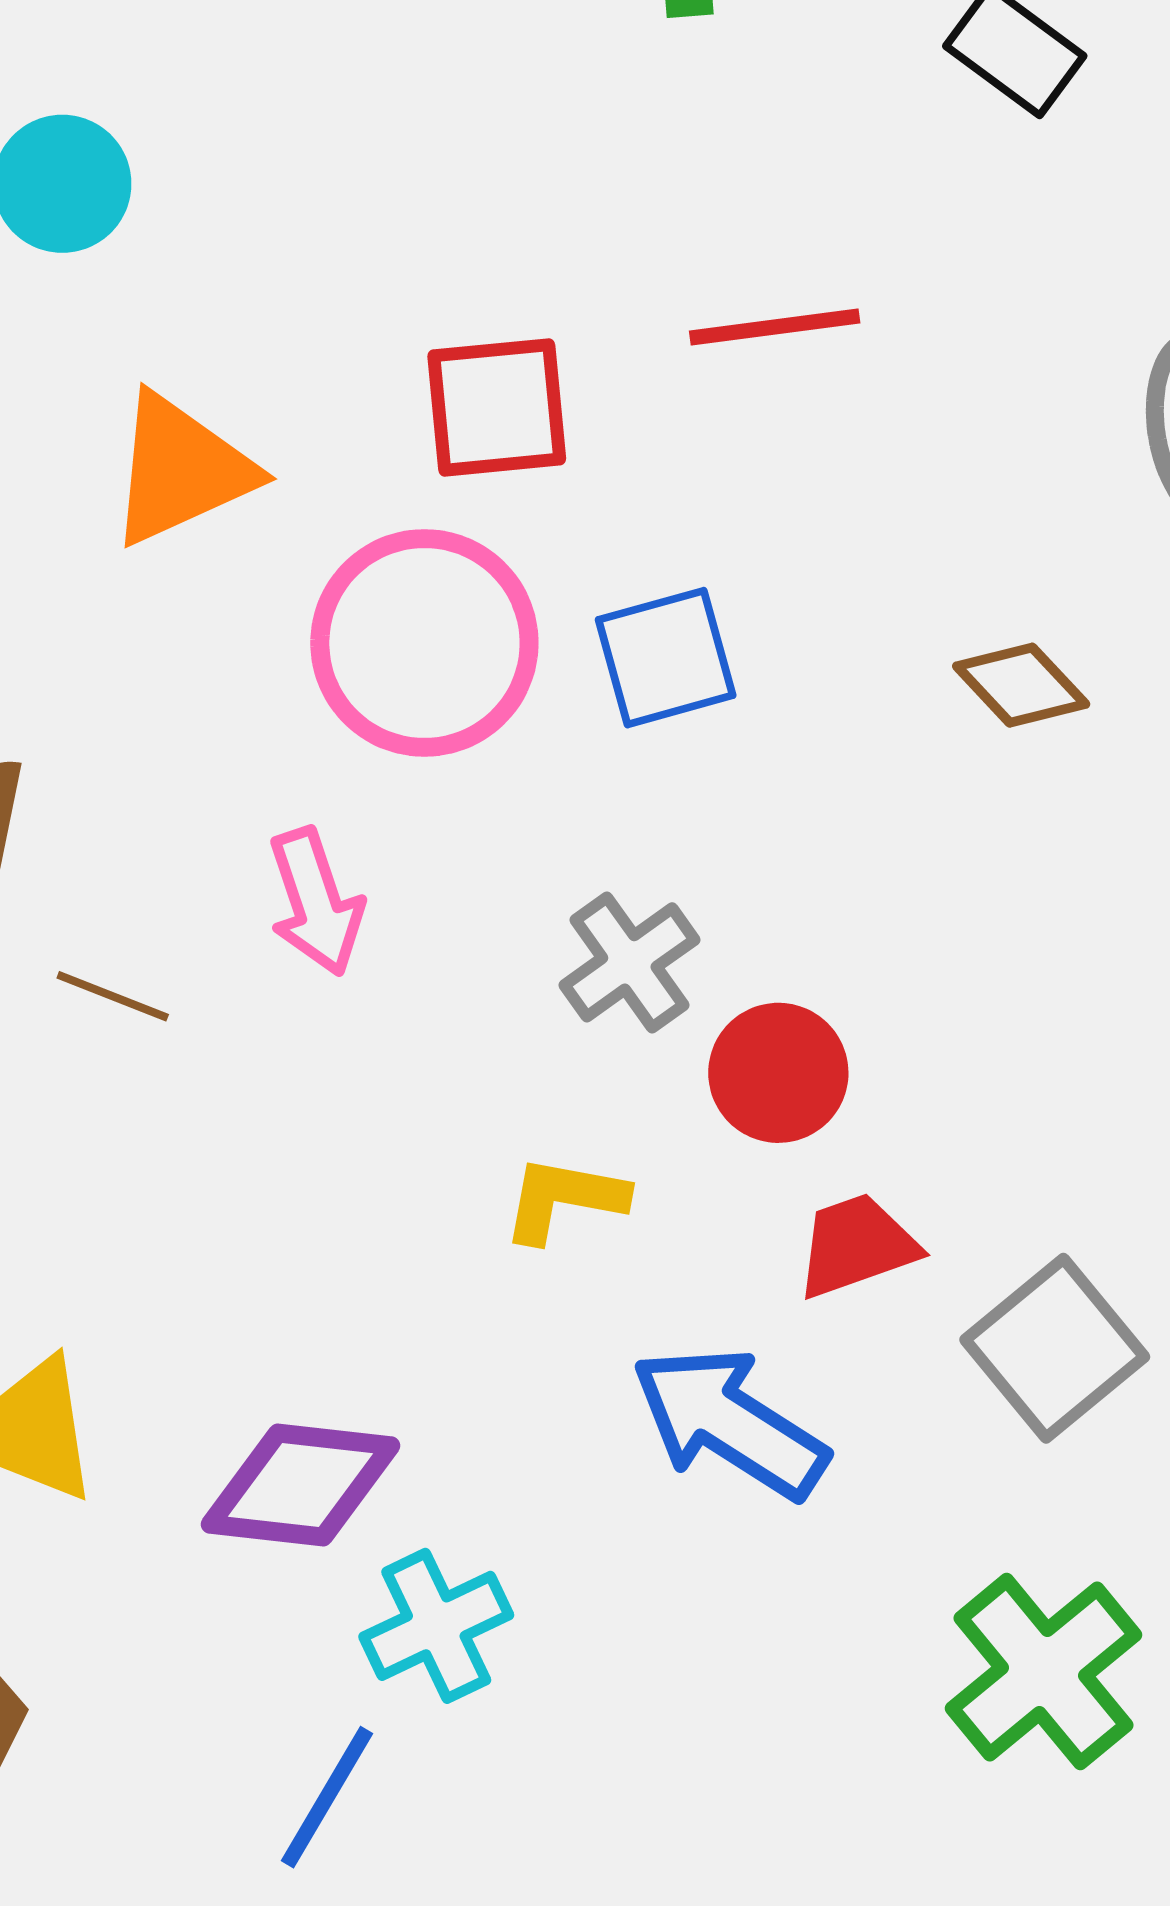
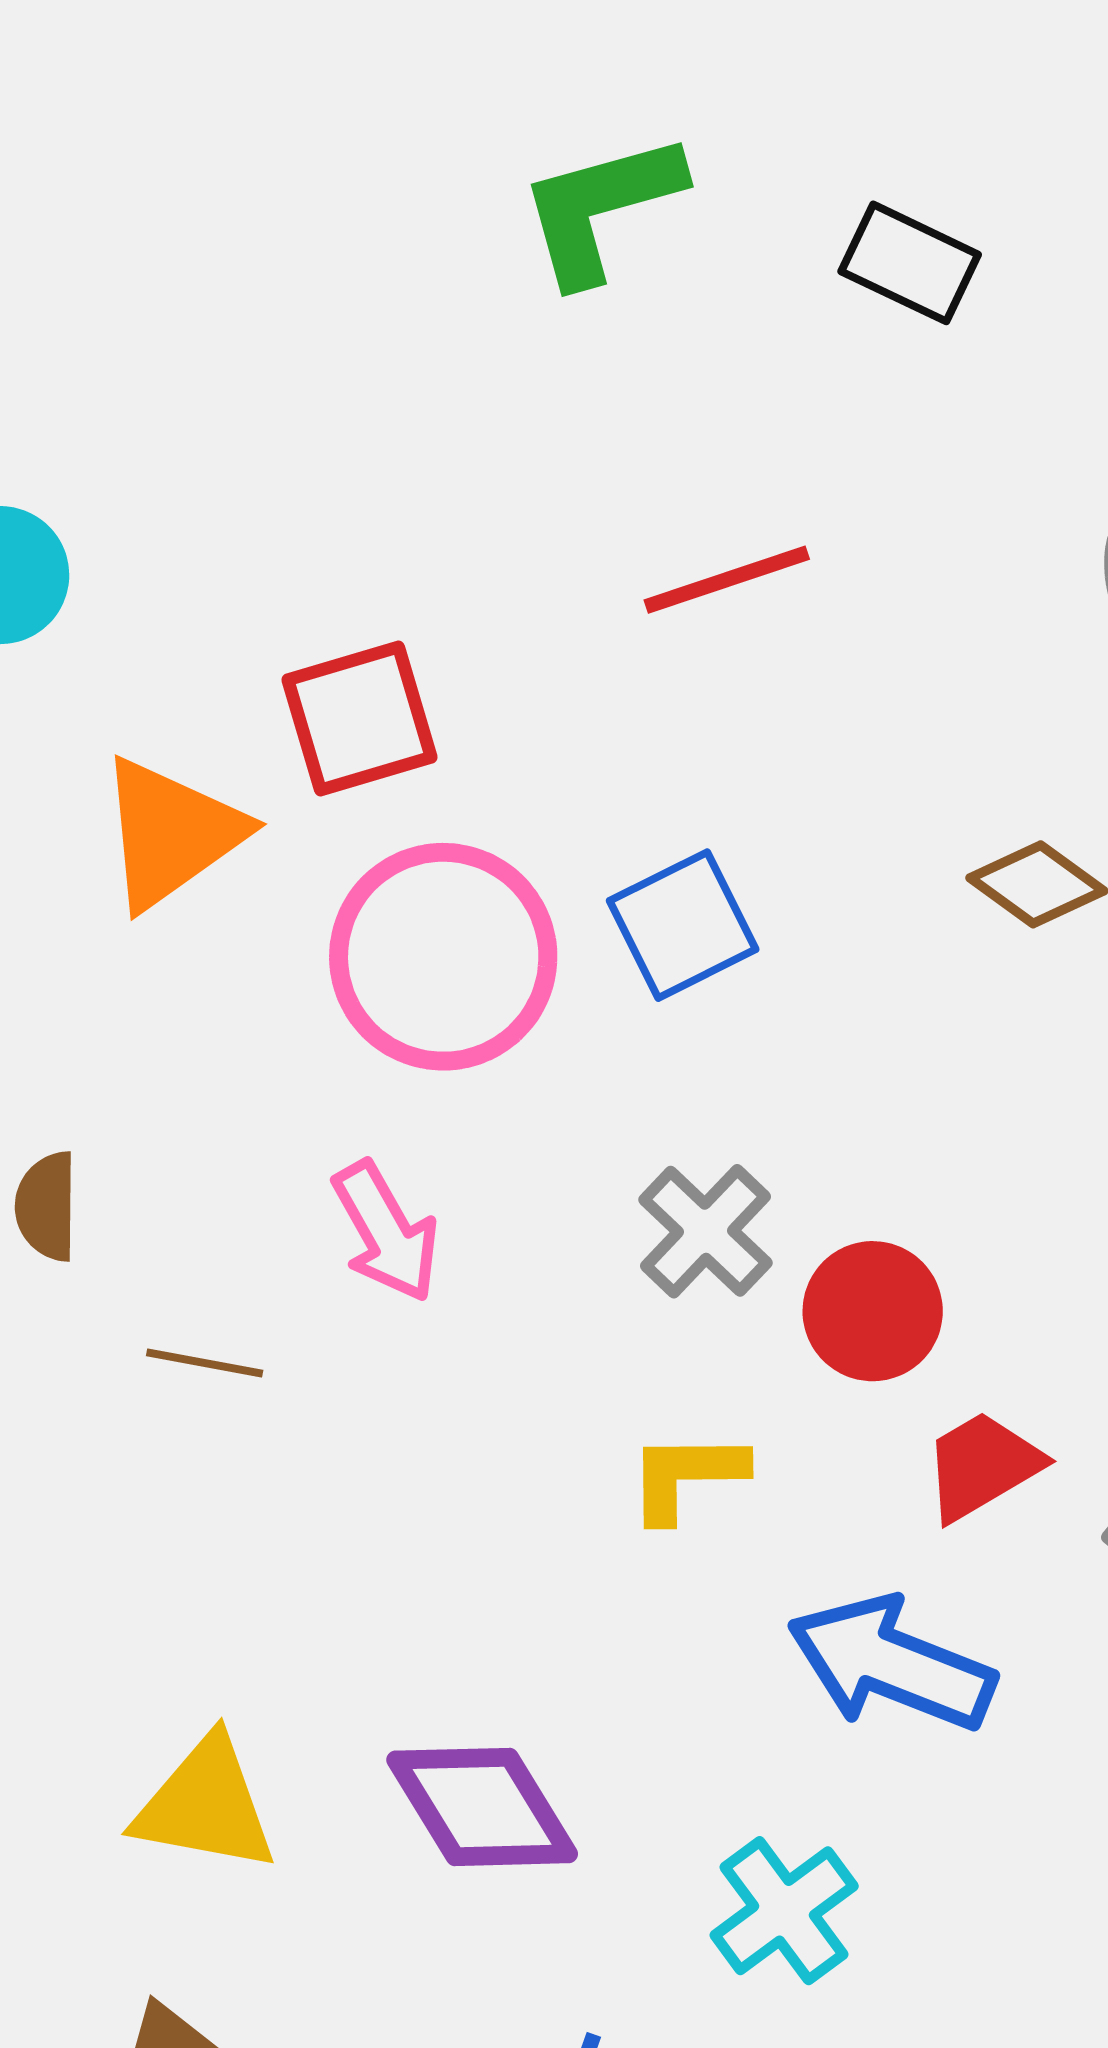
red square: (497, 407) -> (360, 718), moved
purple diamond: (300, 1485) -> (482, 1807), turned 63
cyan cross: (436, 1626) -> (784, 1911), moved

